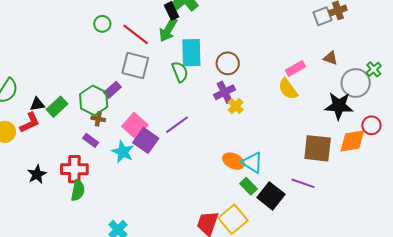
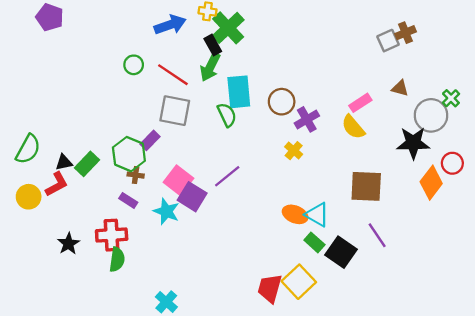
purple cross: (225, 92) -> (307, 119), moved
orange diamond: (352, 141) -> (431, 183), turned -40
brown square: (318, 148) -> (366, 186), moved
purple line: (303, 183) -> (377, 235), turned 40

